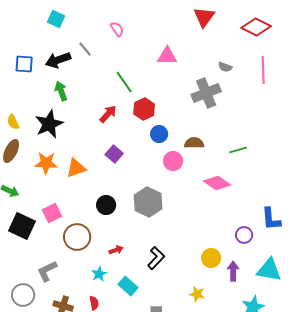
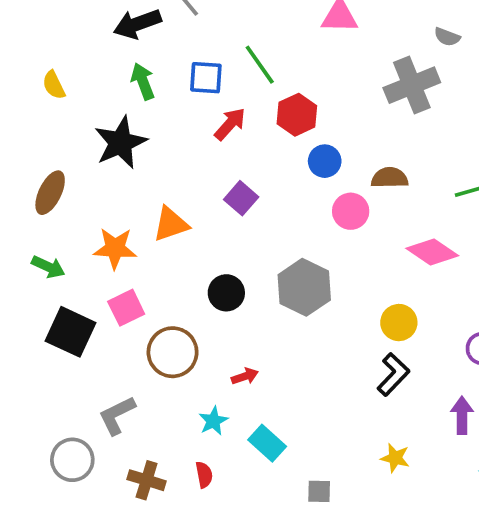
blue square: (24, 64) -> (206, 78), moved
yellow semicircle: (13, 122) -> (54, 85), moved
orange star: (46, 163) -> (115, 248), moved
black L-shape: (156, 258) -> (393, 374), moved
yellow circle: (211, 258) -> (399, 323), moved

